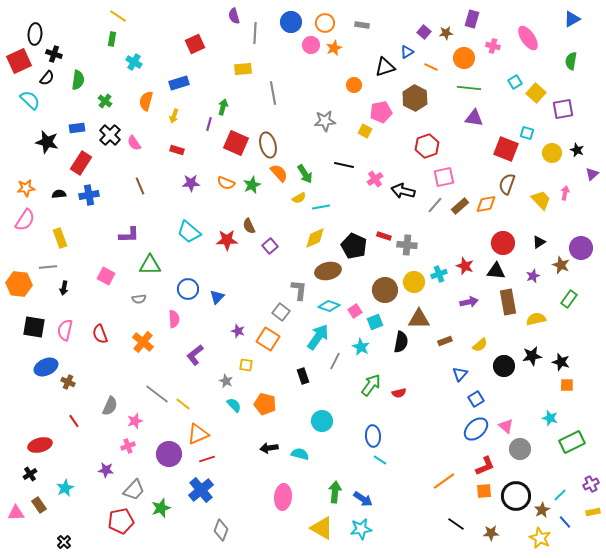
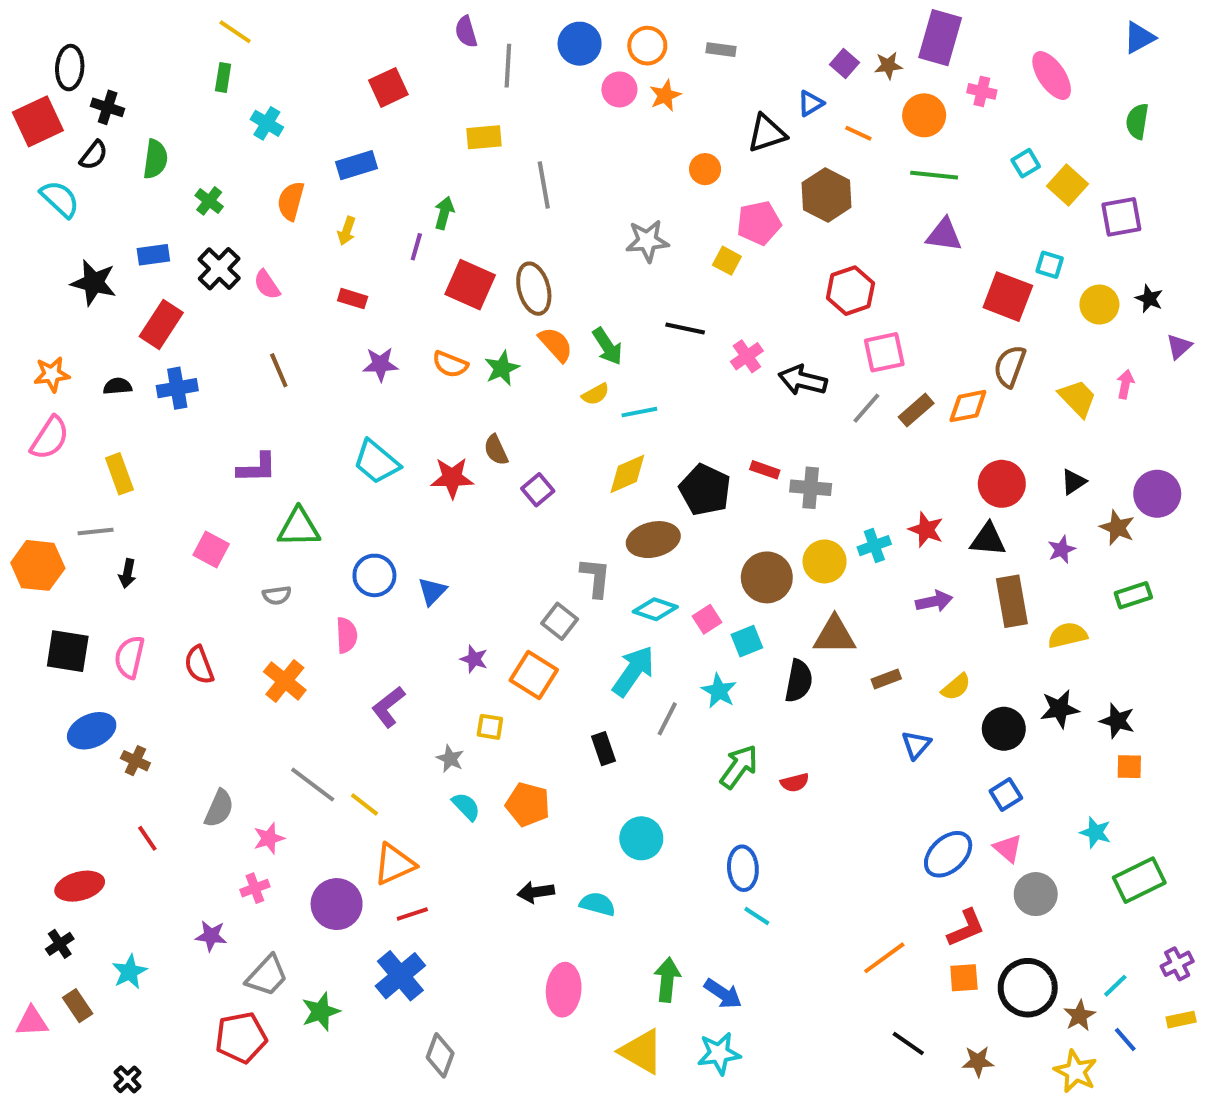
purple rectangle: (472, 19) -> (940, 38), size x1.5
green rectangle: (569, 299) -> (1133, 595), turned 36
blue square: (476, 399) -> (1006, 795), moved

